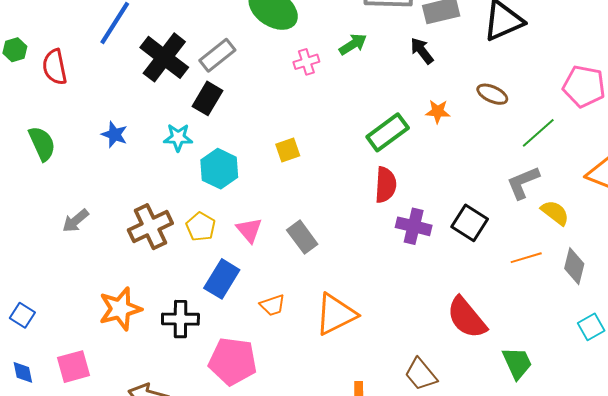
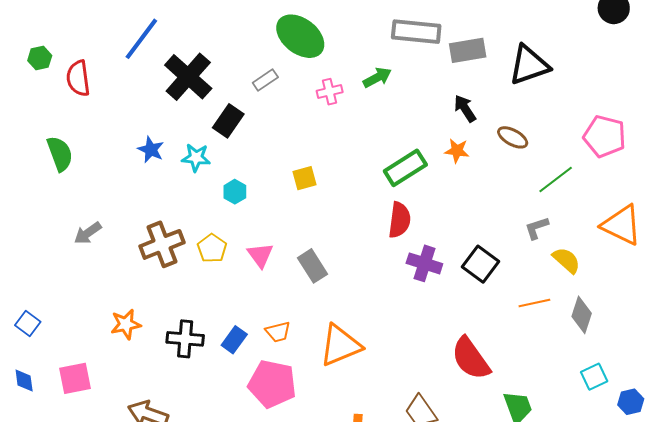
black arrow: (422, 51) -> (465, 108), moved
gray rectangle: (217, 55) -> (265, 80), moved, size x0.7
blue star: (114, 135) -> (151, 150), moved
cyan hexagon: (219, 169) -> (235, 192), size x0.6
gray L-shape: (523, 183) -> (537, 228), size x0.7
blue rectangle: (222, 279) -> (234, 340), moved, size x0.7
orange star: (120, 309) -> (126, 324), size x0.7
pink pentagon: (233, 361) -> (272, 384), moved

